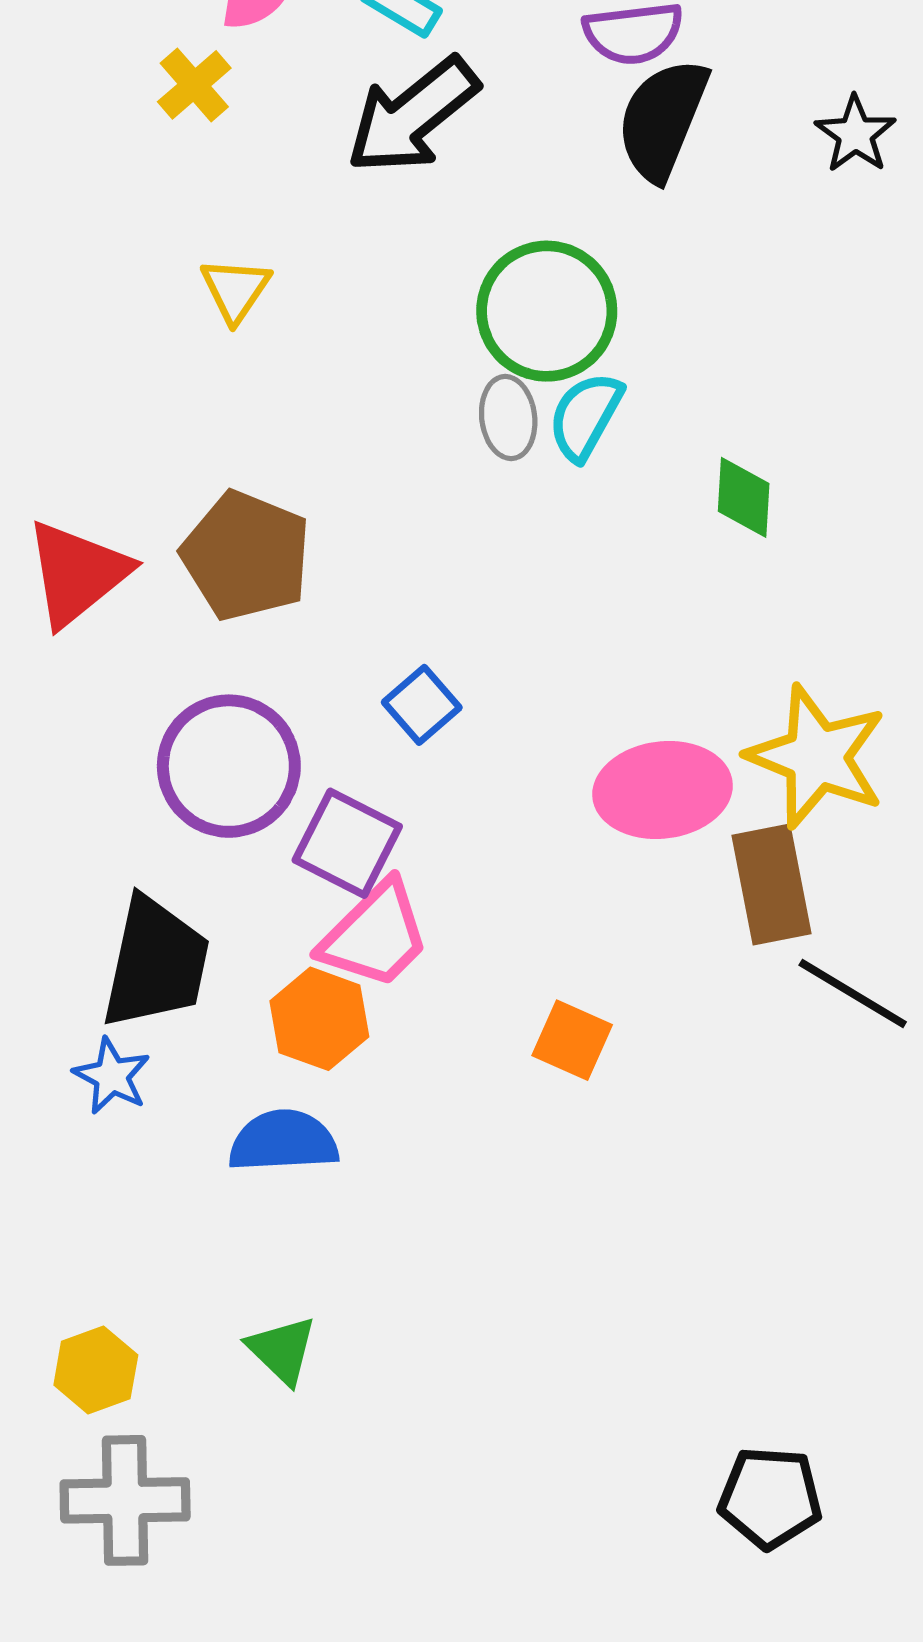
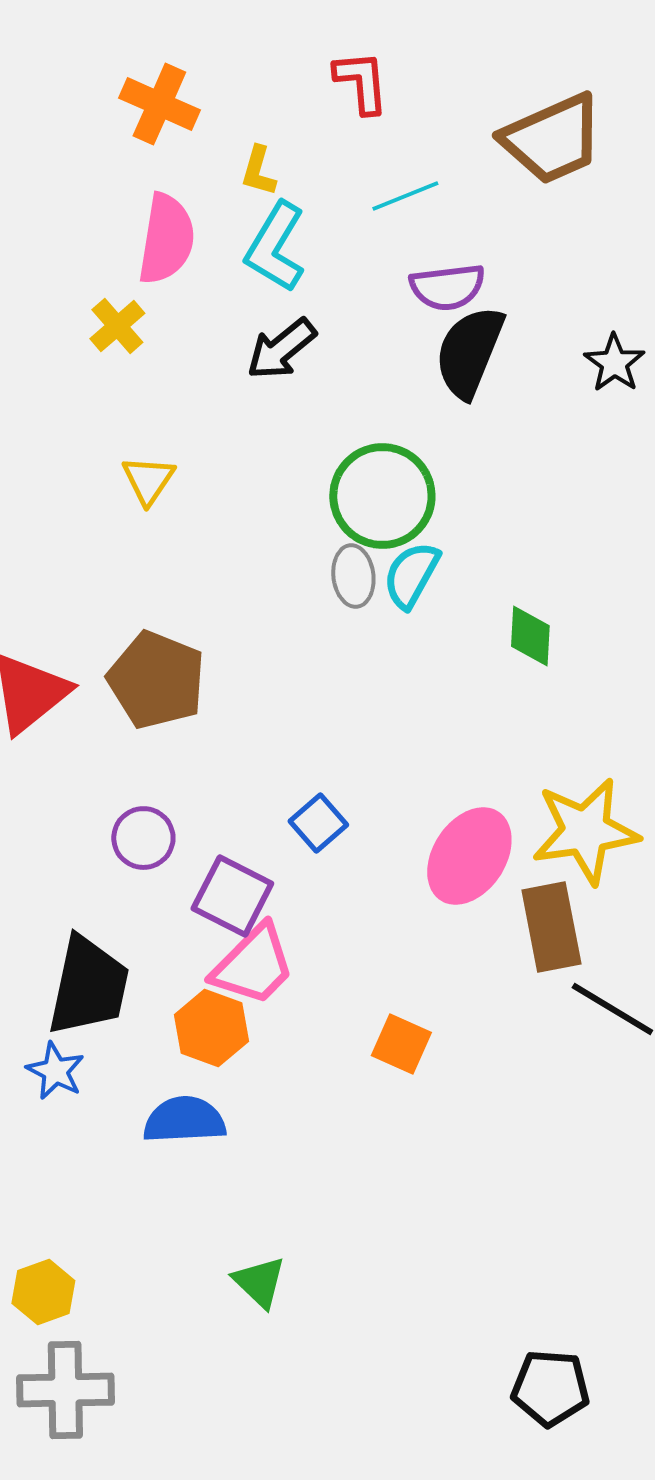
black arrow: (412, 116) -> (281, 349), size x0.7
blue square: (422, 705) -> (318, 823), moved
yellow star: (817, 757) -> (585, 831), turned -30
purple circle: (229, 766) -> (143, 838), size x0.6
pink ellipse: (662, 790) -> (469, 856), turned -50
green triangle: (282, 1350) -> (259, 1282), moved

